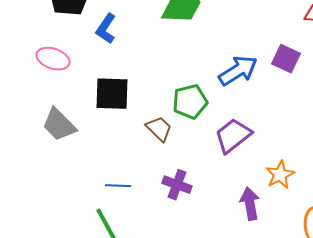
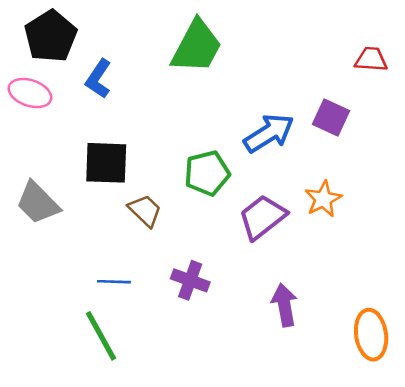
pink ellipse: (53, 59) -> (30, 93), moved
brown trapezoid: (159, 129) -> (145, 211), moved
orange star: (280, 175) -> (323, 199), moved

